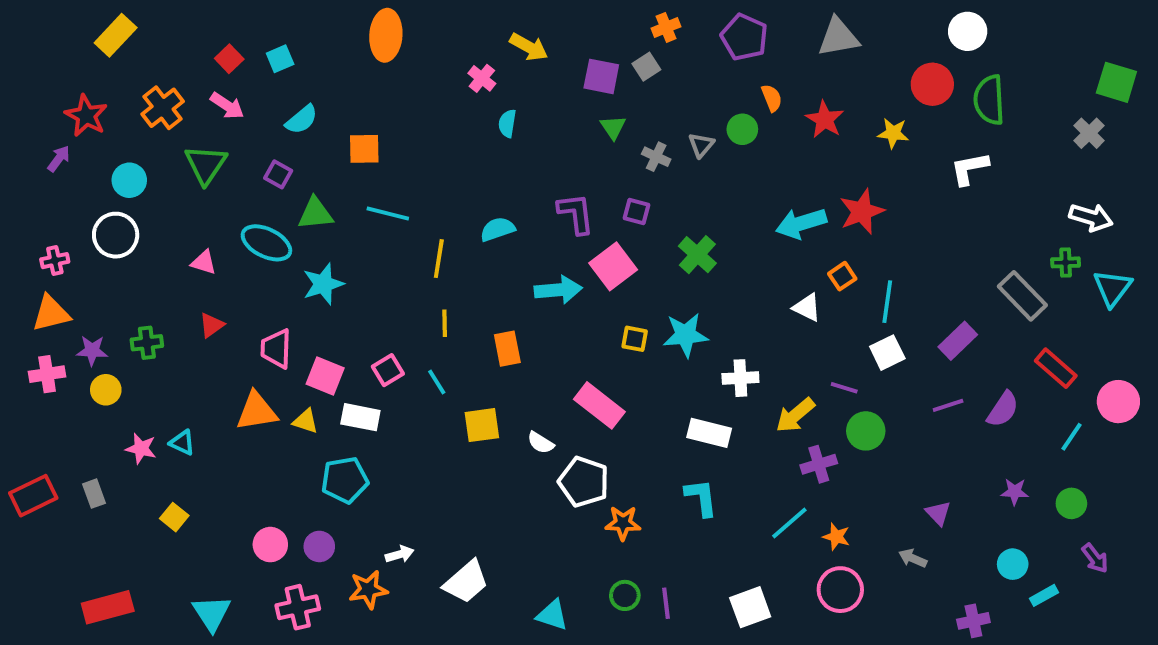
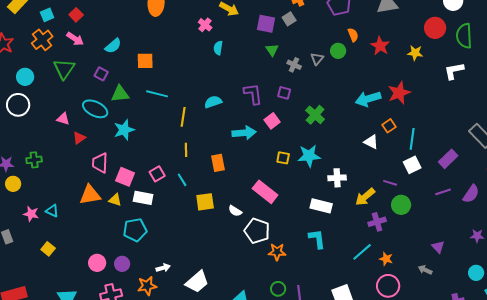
cyan square: (280, 59) -> (47, 15), moved
pink square: (613, 266) -> (272, 121), size x0.7
red triangle: (212, 325) -> (79, 138), moved

